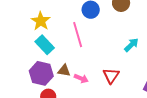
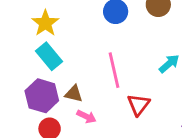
pink line: (78, 35) -> (114, 70), moved
pink arrow: (81, 78) -> (86, 116), moved

